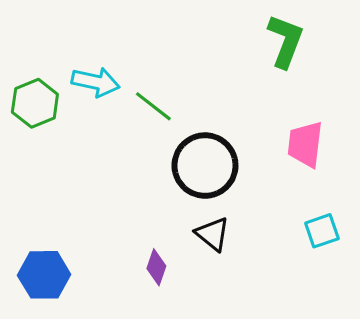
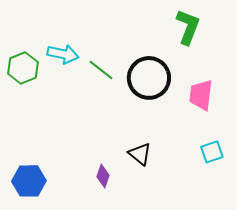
black circle: (205, 166) -> (149, 78), moved

